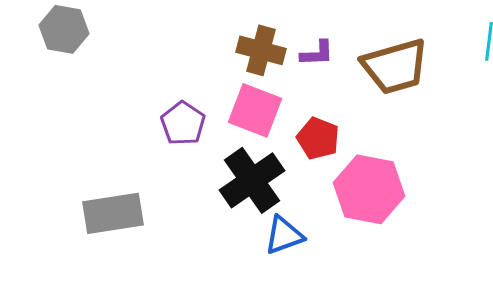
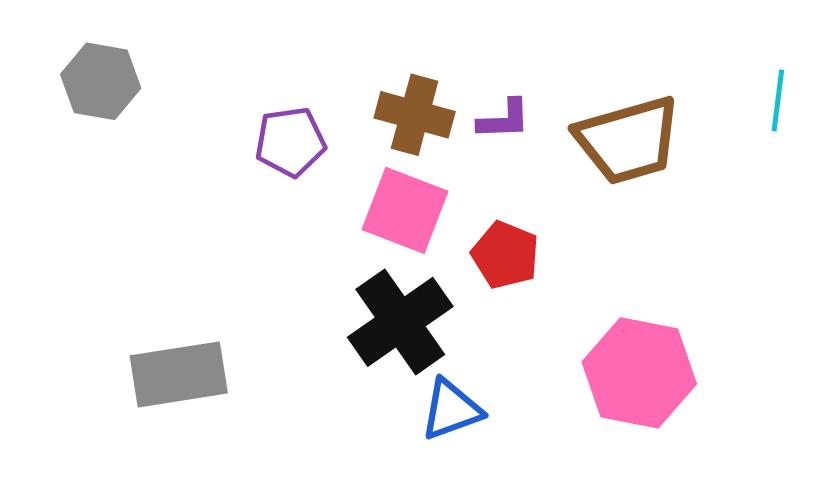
purple pentagon: (183, 123) -> (290, 142), moved, turned 30
pink hexagon: (369, 189) -> (639, 373), moved

